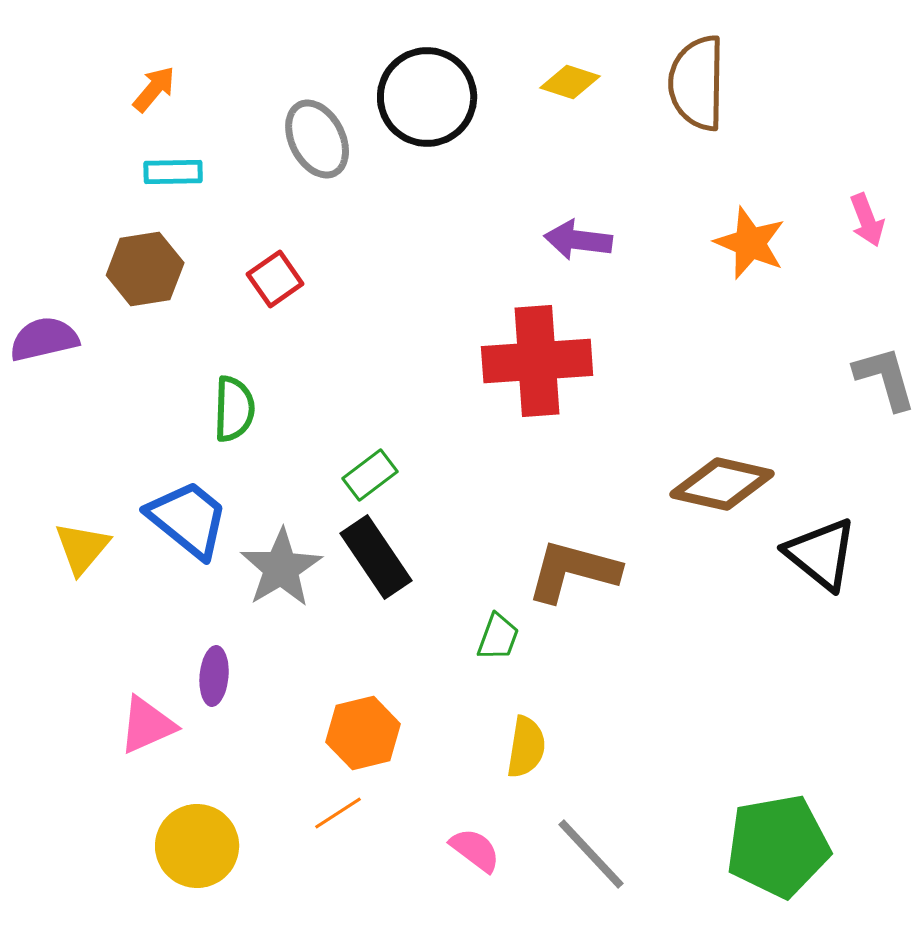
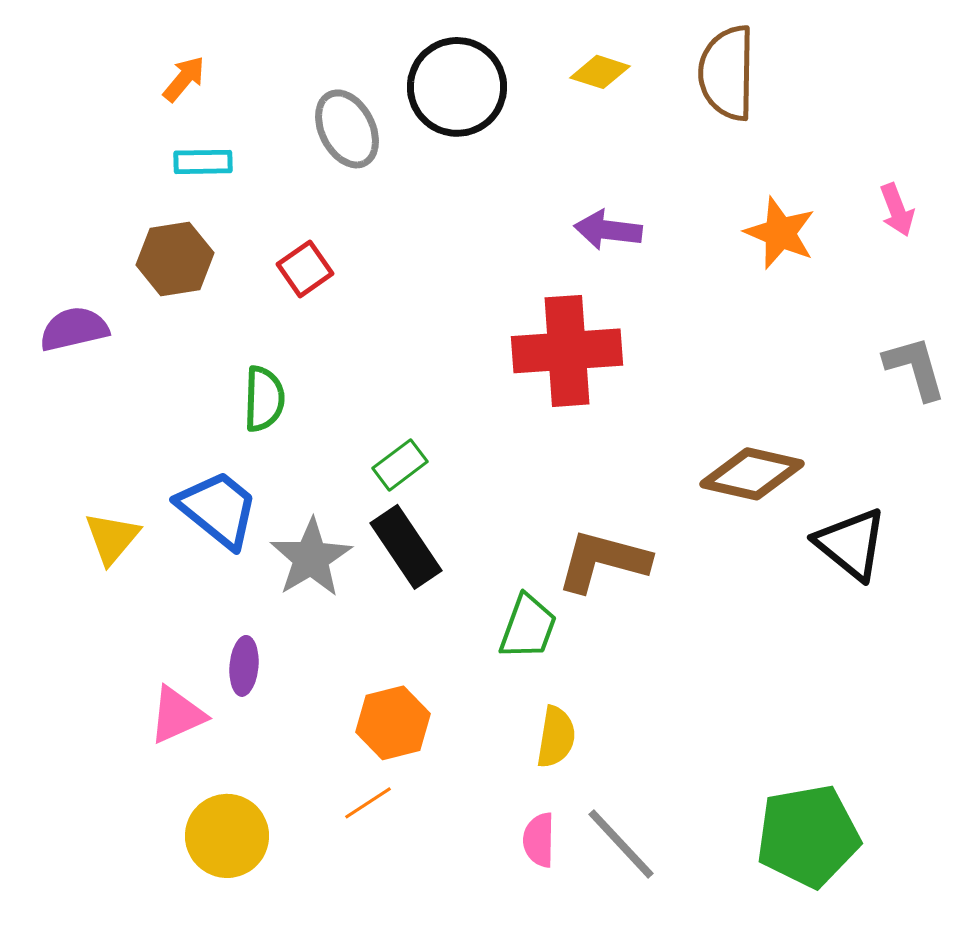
green trapezoid: (498, 637) -> (528, 627), size x1.4
pink semicircle: (475, 850) -> (539, 840), moved, turned -126

